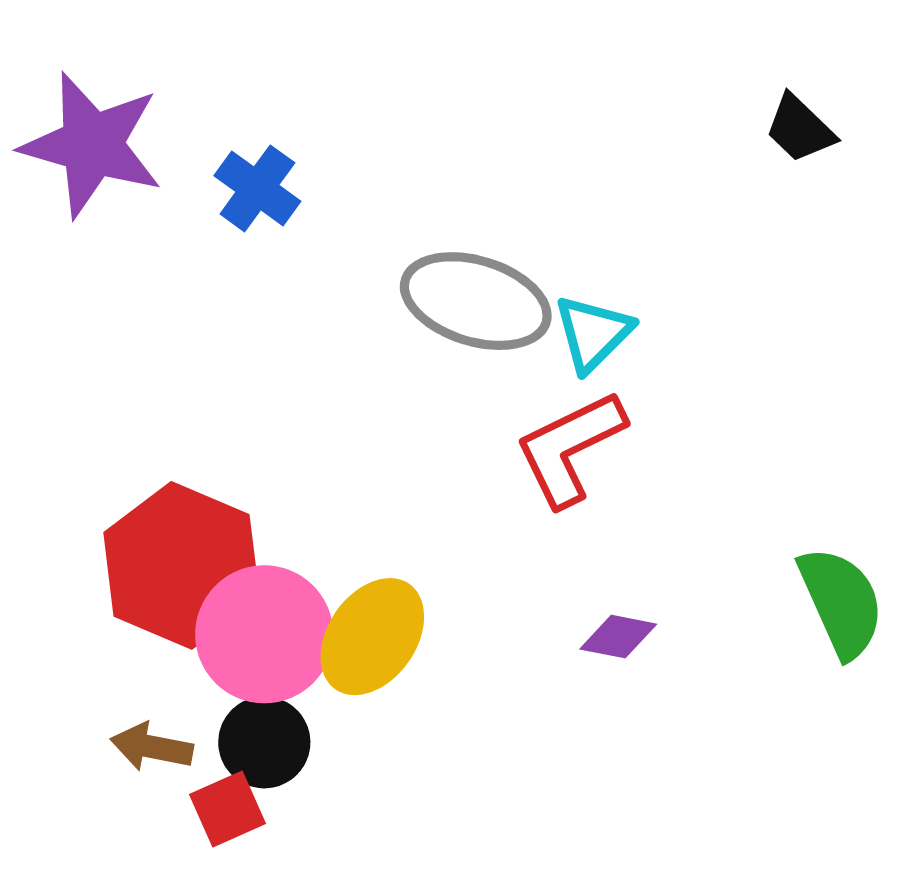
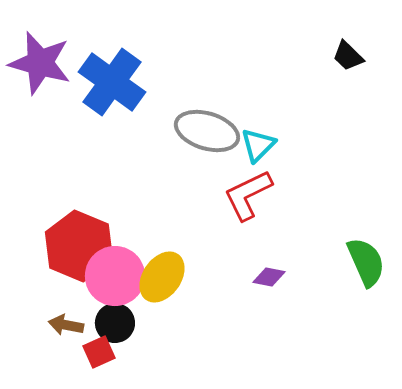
blue cross: (257, 188) -> (112, 82), size x1.8

